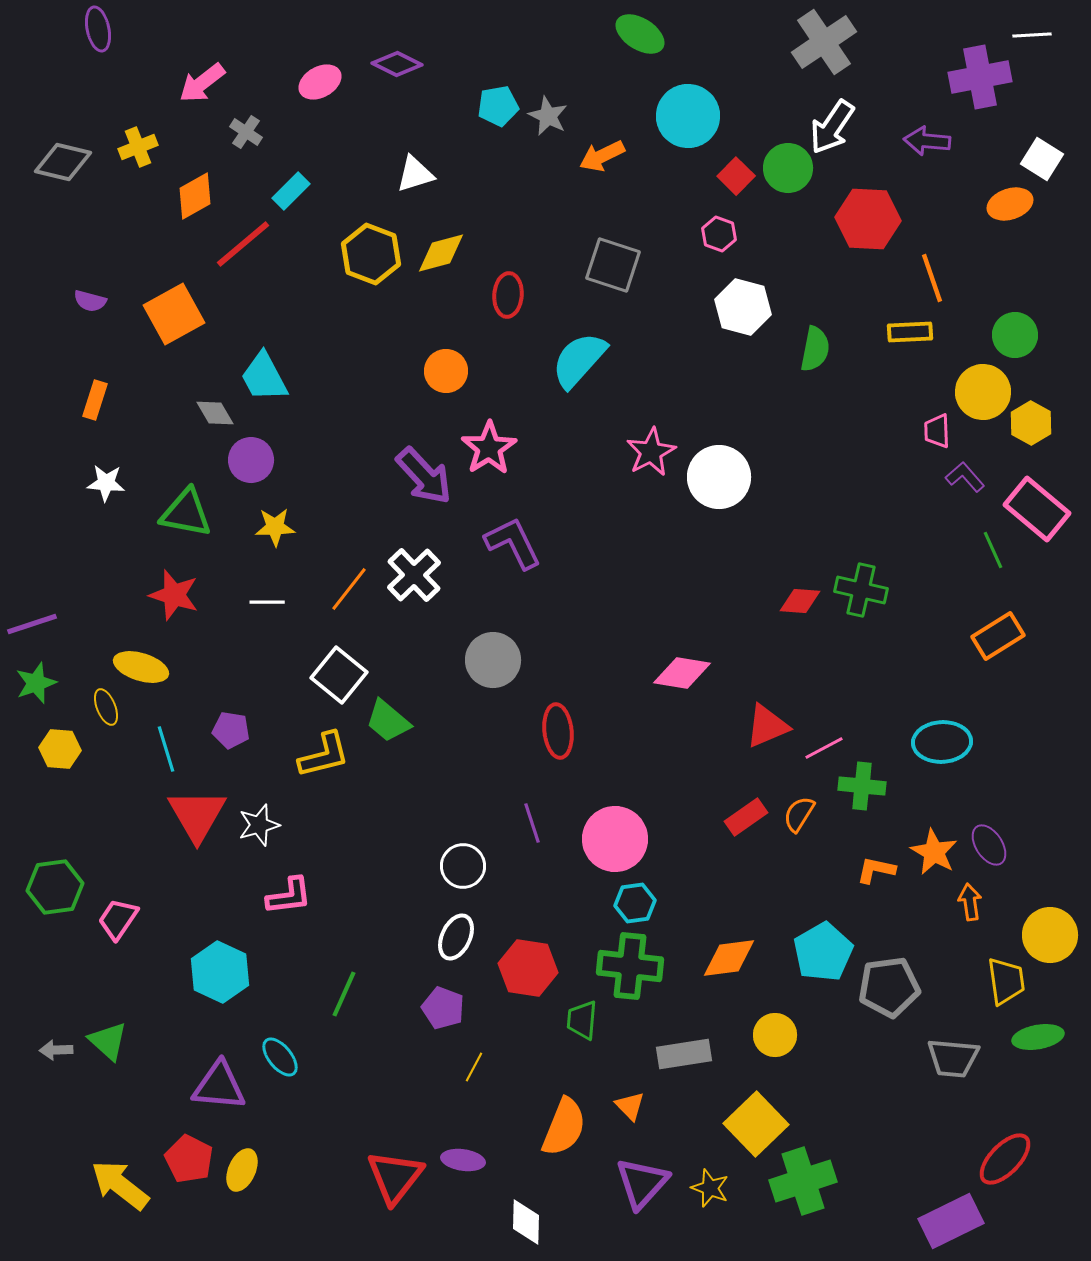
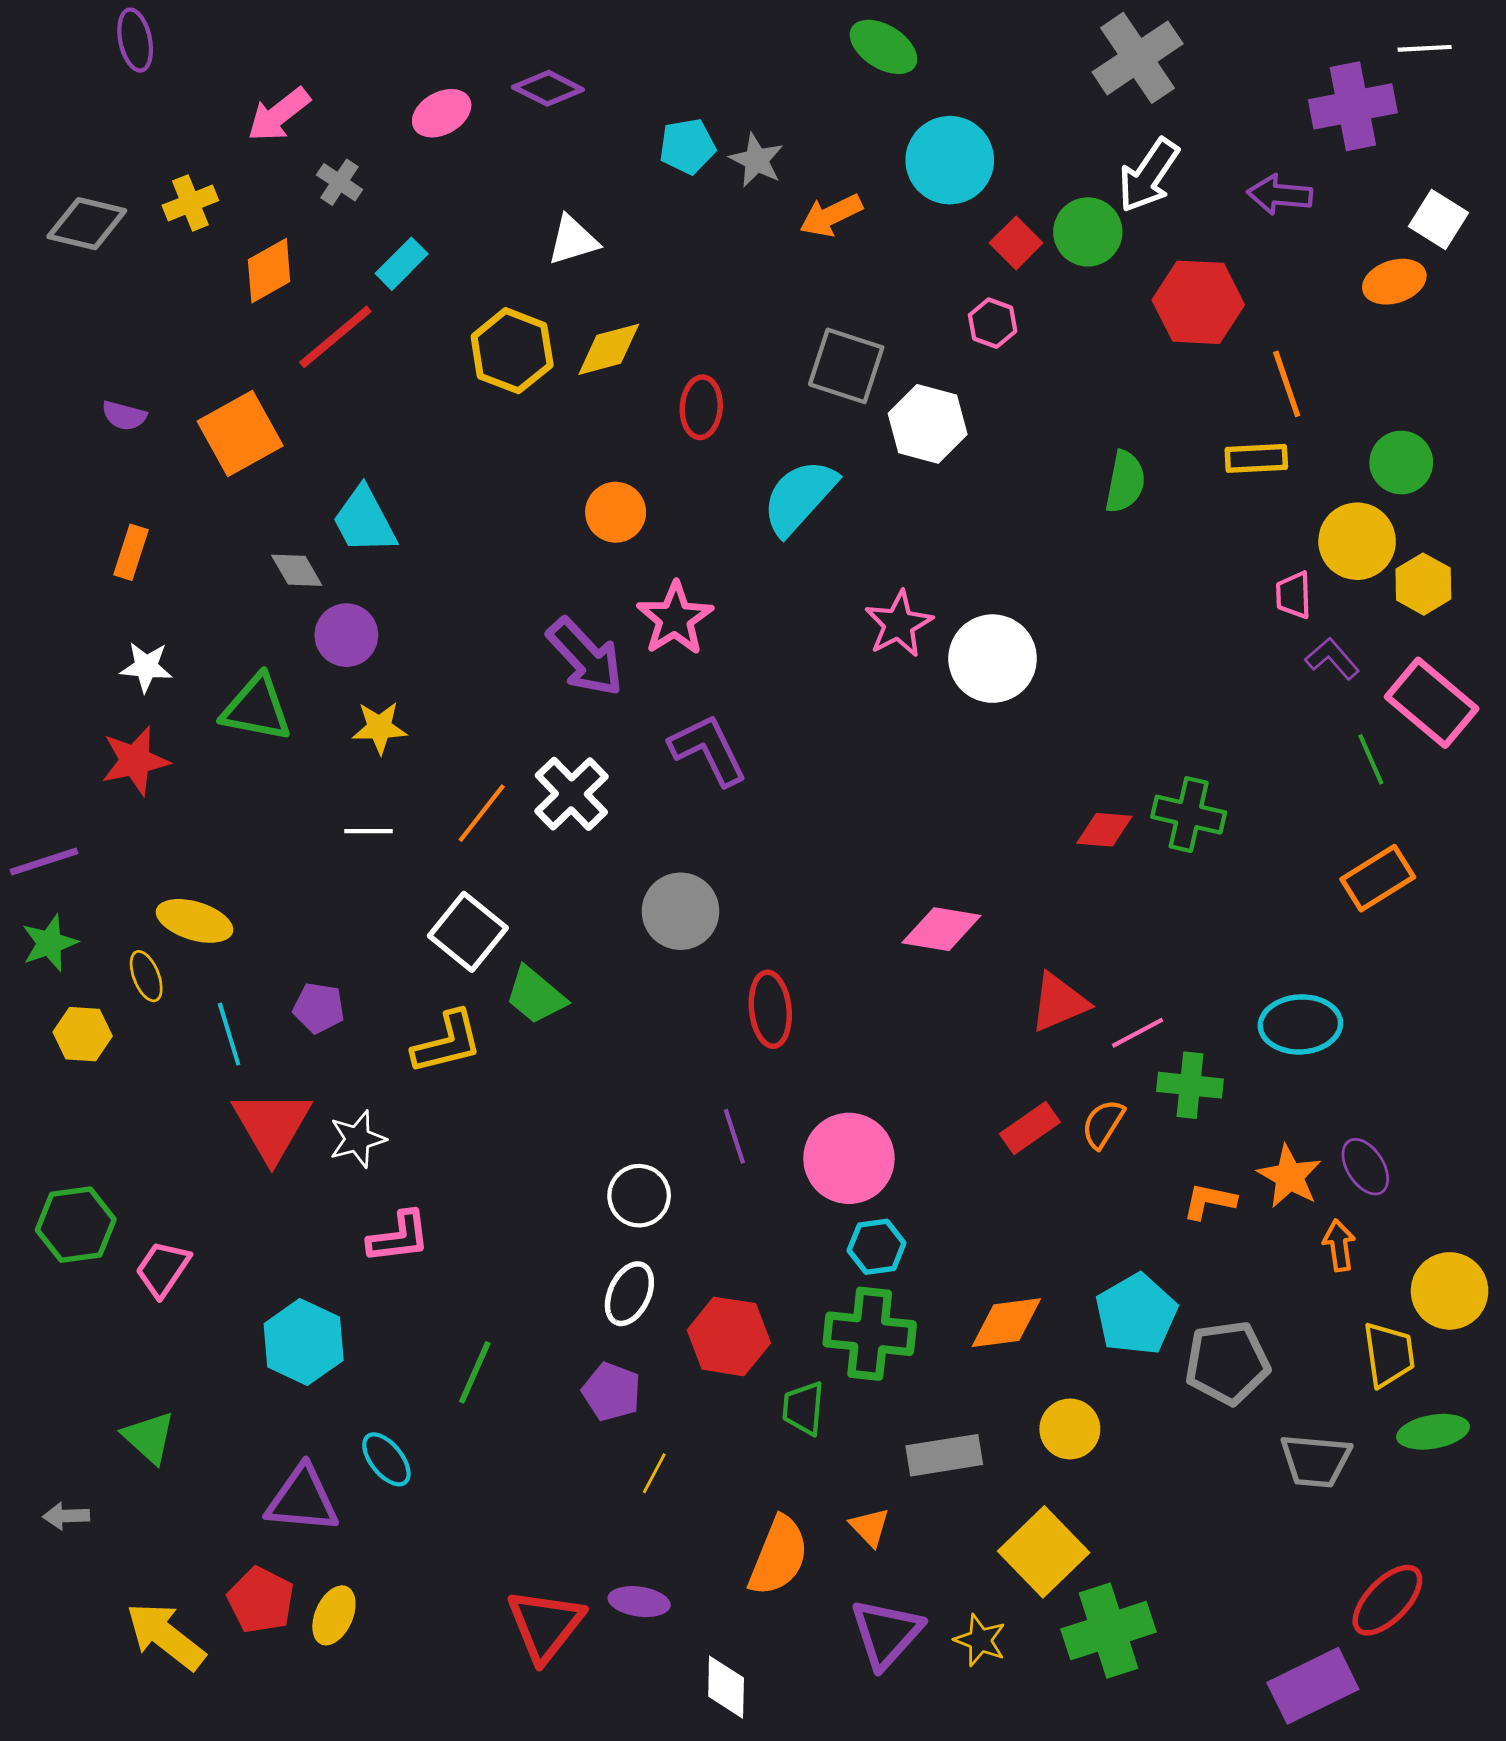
white hexagon: (743, 307) -> (928, 424), moved
red star: (174, 595) -> (135, 761), moved, turned -30
gray arrow: (56, 1050) -> (66, 1516), moved

